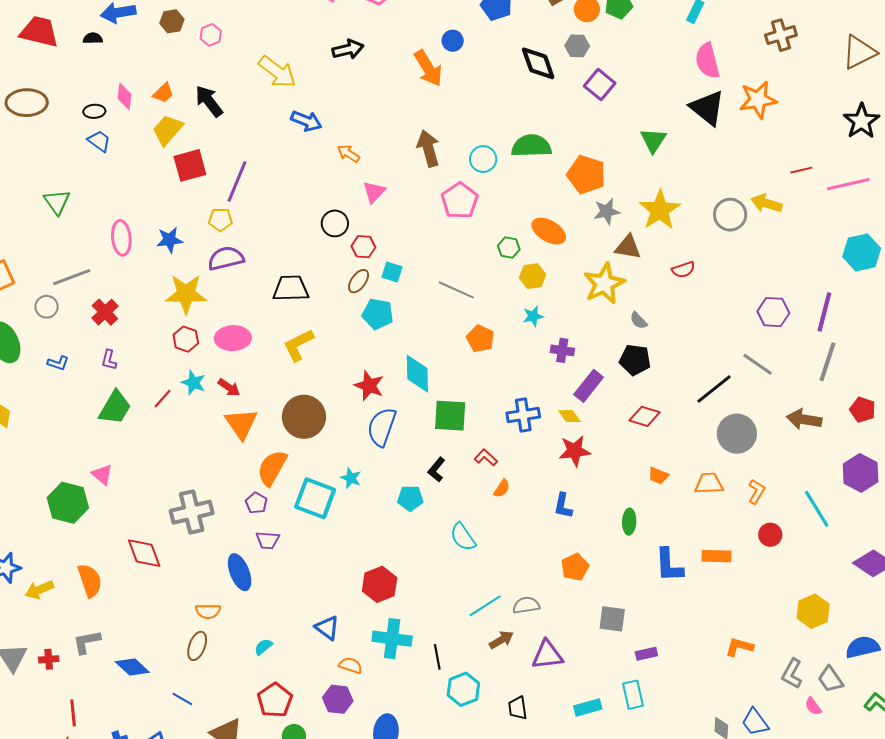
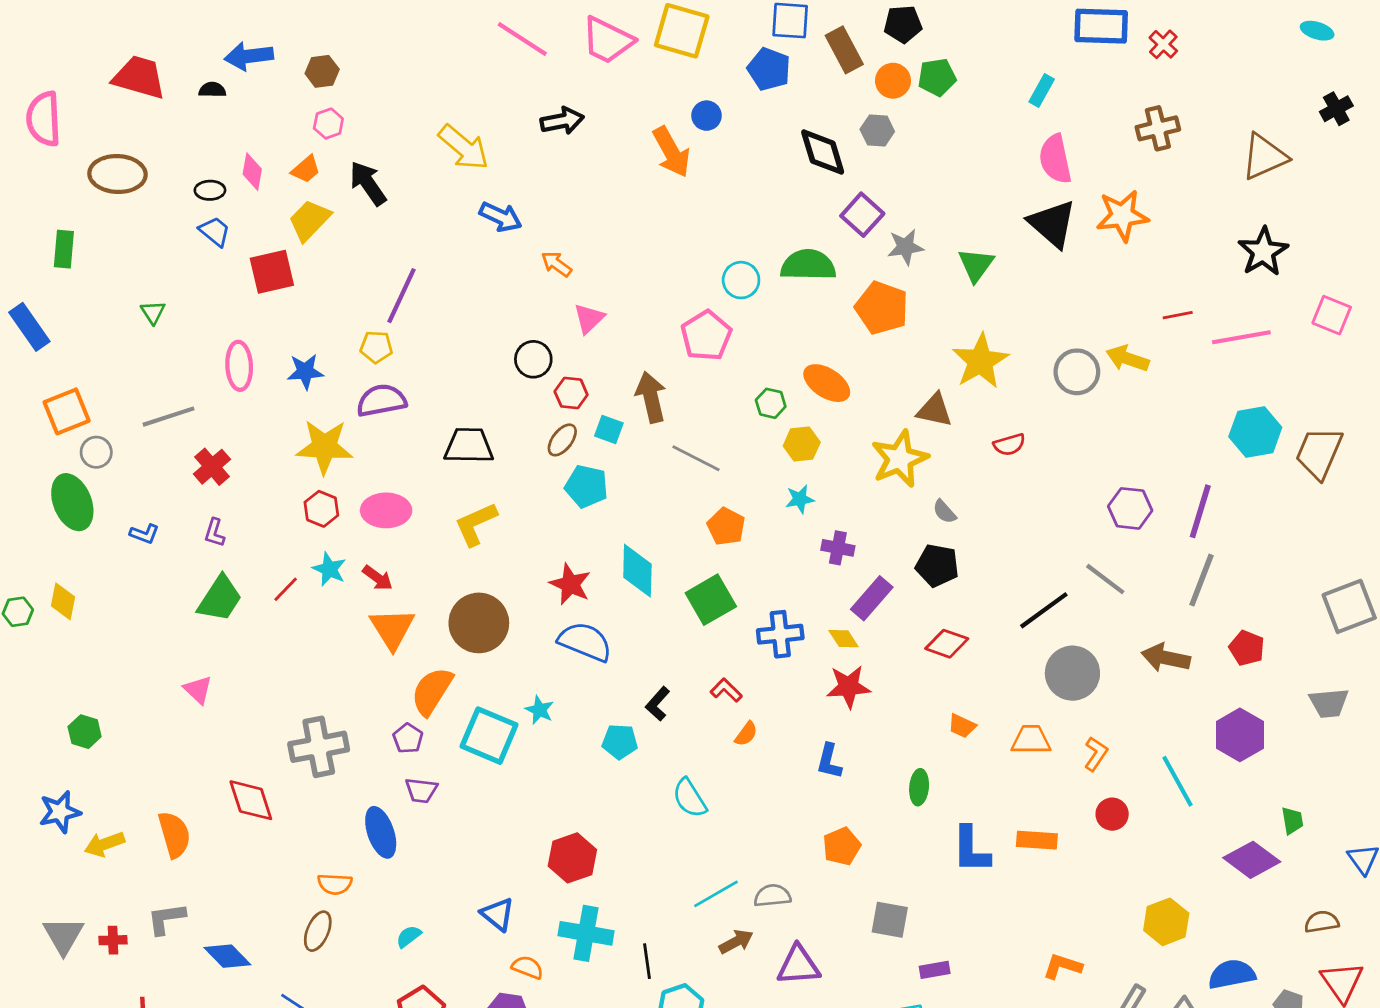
pink hexagon: (211, 35) -> (328, 124), moved
purple square: (600, 85) -> (862, 215), moved
brown arrow: (428, 148) -> (651, 397), moved
red square: (190, 165) -> (272, 272), moved
green triangle: (57, 202) -> (153, 312), size x0.7
gray star: (607, 211) -> (905, 247), moved
gray circle: (47, 307) -> (96, 452), moved
green square: (450, 416) -> (711, 600), moved, turned -36
blue semicircle: (382, 427) -> (585, 642), turned 90
green hexagon: (68, 503) -> (85, 732), moved, size x0.6

